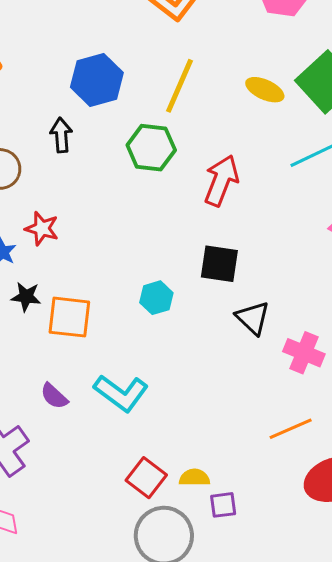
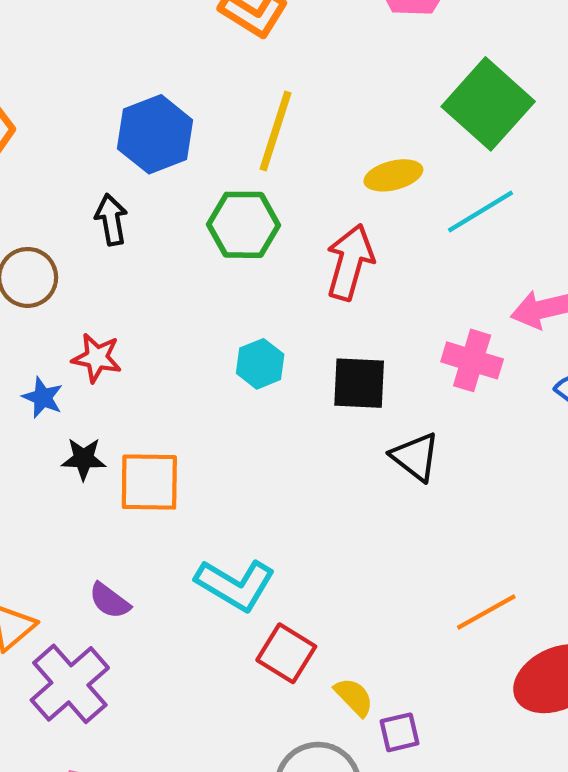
yellow ellipse: (265, 90) -> (393, 175), moved, turned -33
cyan hexagon: (156, 298) -> (260, 364), moved
pink cross: (304, 353) -> (472, 360), moved
purple semicircle: (54, 396) -> (110, 601), moved
red square: (146, 478) -> (286, 653), moved
yellow semicircle: (194, 478) -> (354, 697), turned 52

